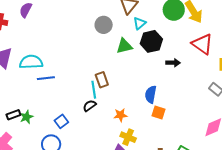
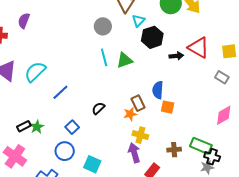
red triangle: (202, 44) -> (199, 48), moved
green triangle: (124, 46) -> (124, 60), moved
cyan semicircle: (31, 62) -> (35, 72), turned -35
blue line: (46, 78) -> (60, 92), moved, turned -30
brown rectangle: (102, 80) -> (138, 103), moved
cyan line: (94, 90) -> (104, 57), moved

